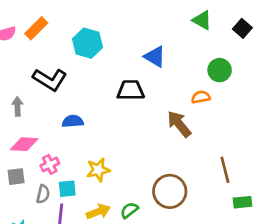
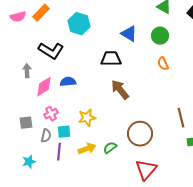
green circle: (220, 70) -> (160, 36), moved
orange semicircle: (201, 97) -> (163, 64), turned -104
brown arrow: (179, 124) -> (120, 90), moved
pink diamond: (24, 144) -> (44, 87), moved, turned -35

